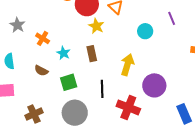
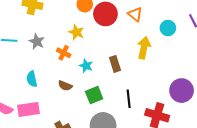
yellow star: (96, 26) -> (76, 32), moved
cyan circle: (145, 31) -> (168, 28), moved
yellow arrow: (127, 65) -> (144, 48), moved

